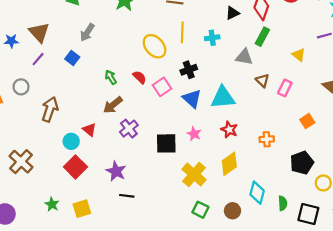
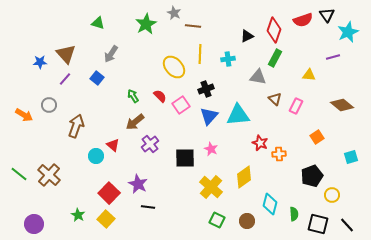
yellow triangle: (299, 55) -> (309, 75), turned -32
blue triangle: (192, 99) -> (209, 116), turned 30
red star: (229, 130) -> (260, 143), moved
red square: (75, 167) -> (109, 193), moved
yellow square: (82, 209) -> (106, 219), turned -30

